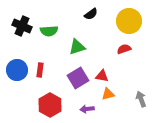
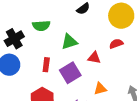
black cross: (22, 26) -> (14, 39), moved, turned 36
red rectangle: (40, 70) -> (46, 65), moved
red triangle: (102, 76) -> (94, 58), moved

